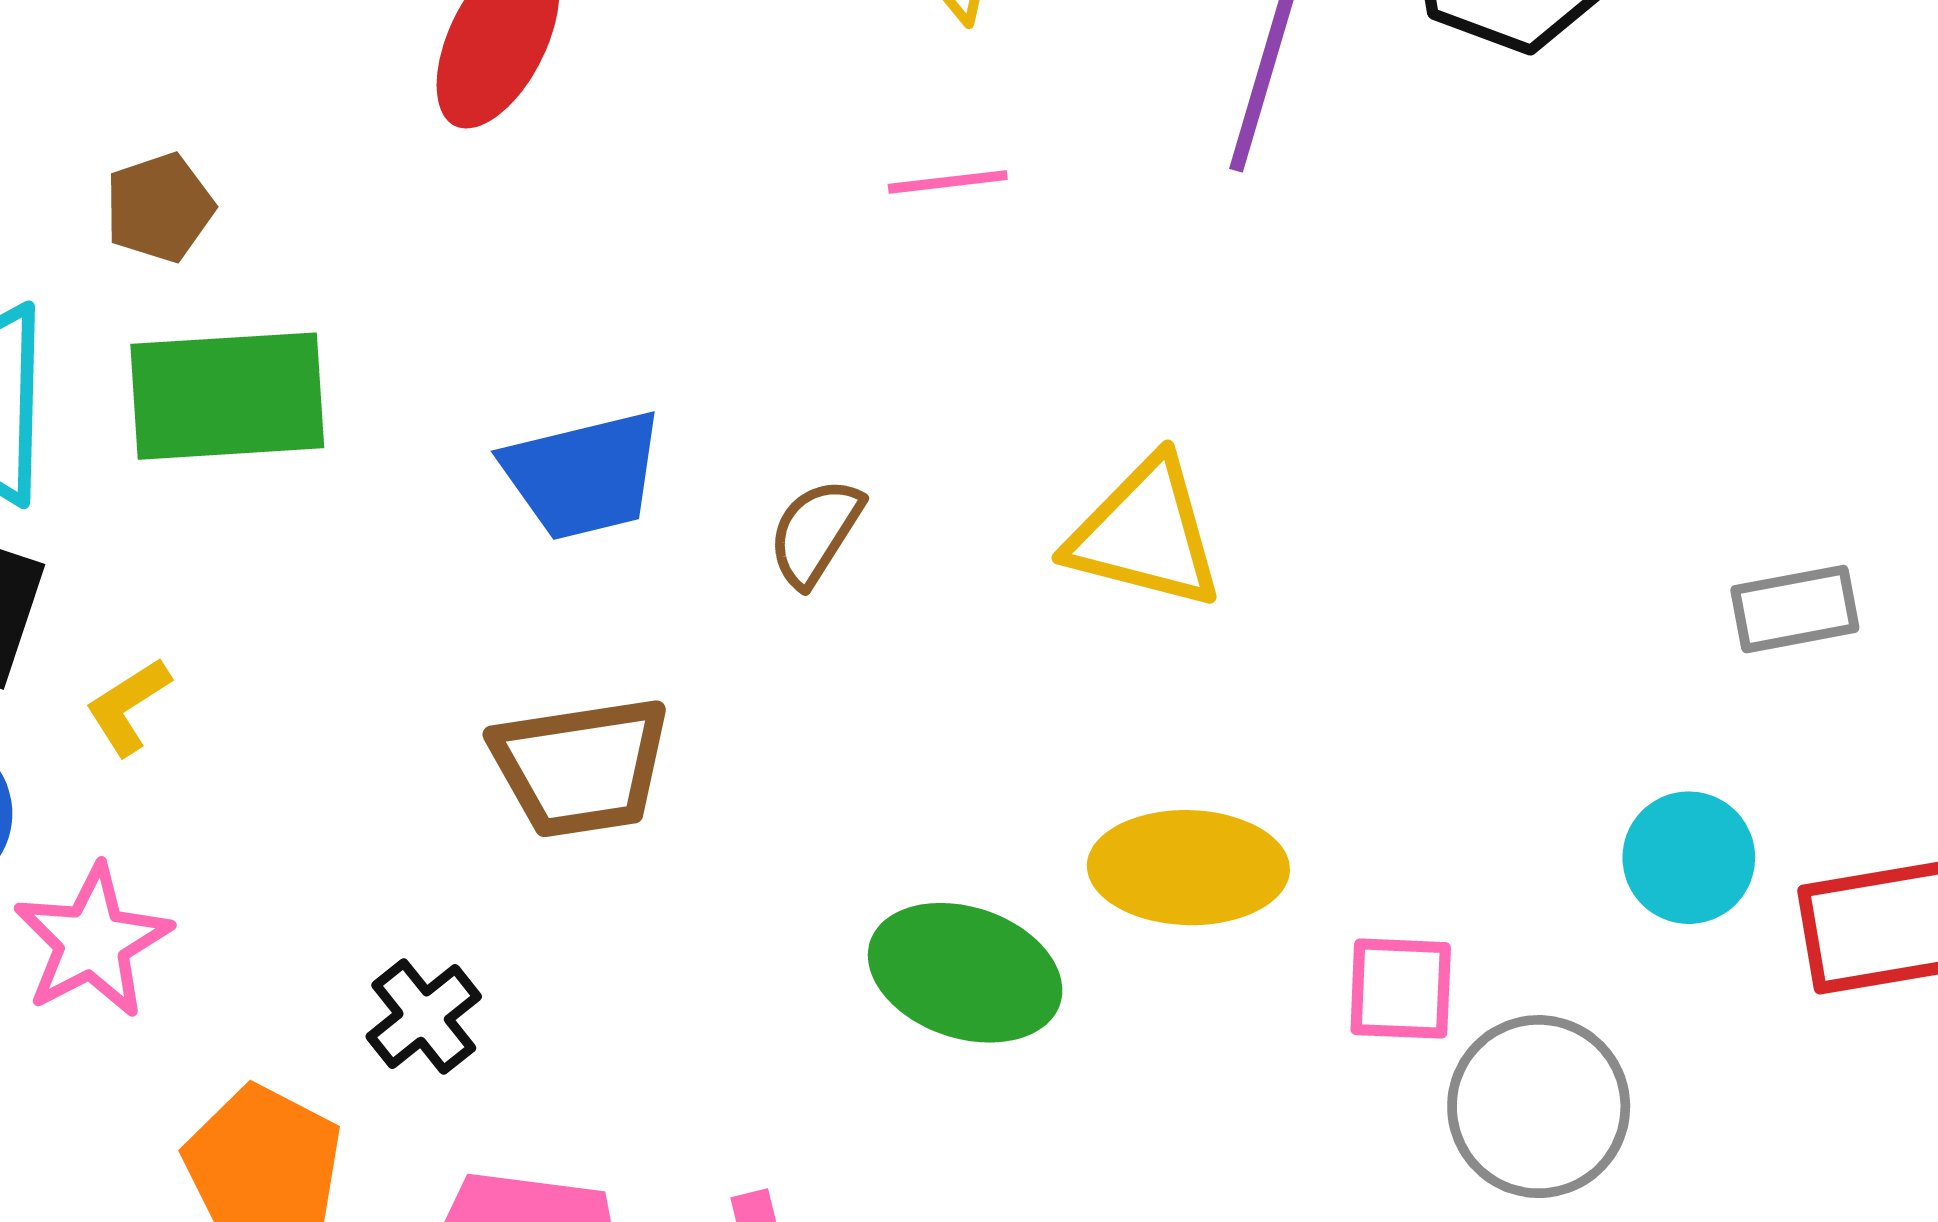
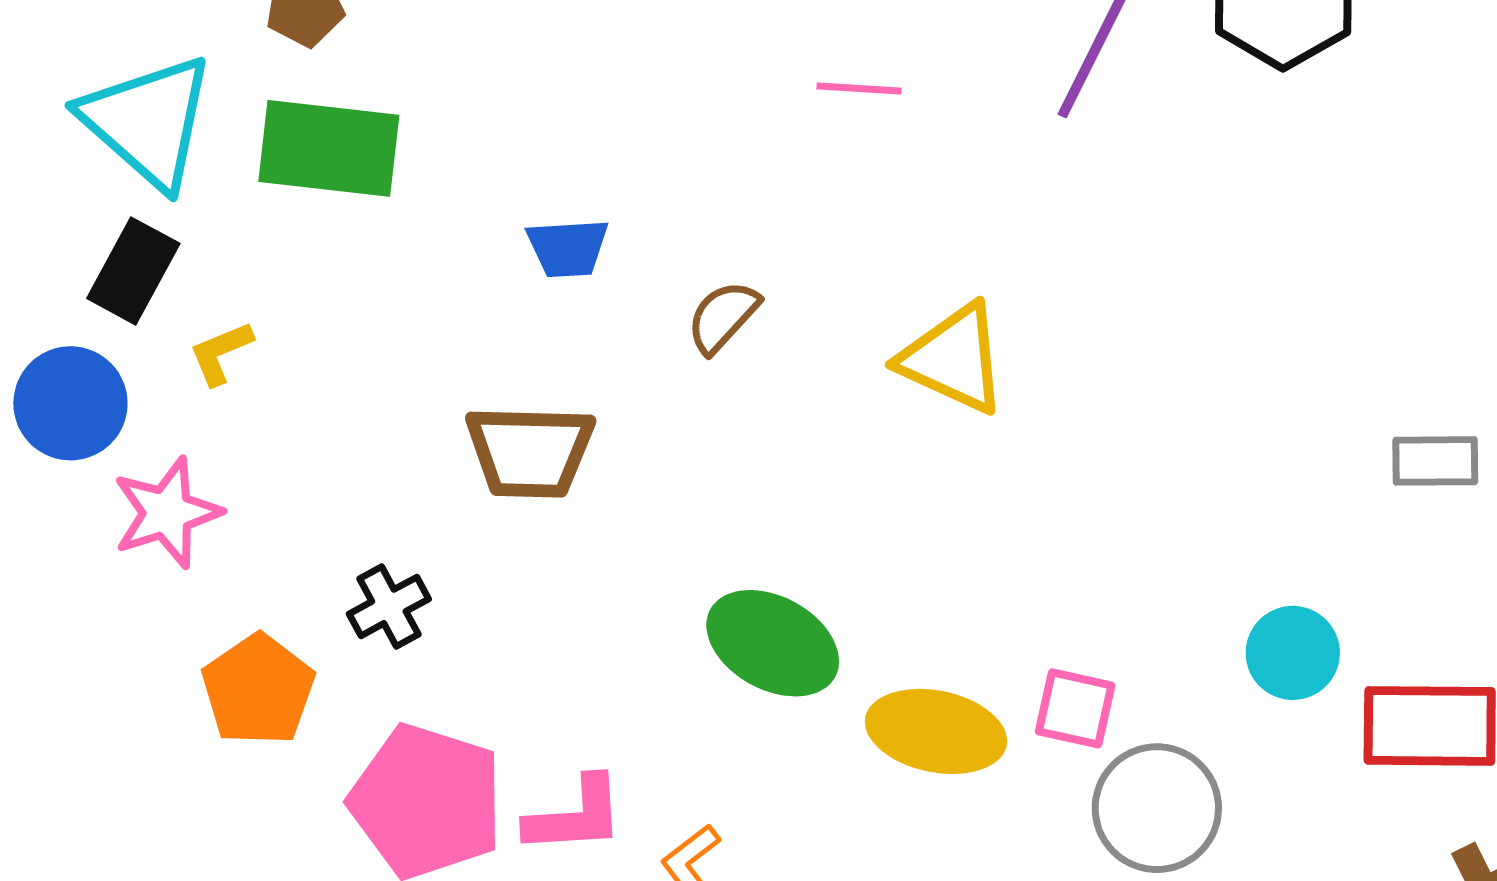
blue trapezoid: (583, 475) -> (568, 248), size x0.7
gray rectangle: (1795, 609) -> (1435, 461), moved
yellow ellipse: (1188, 868) -> (936, 731), moved

